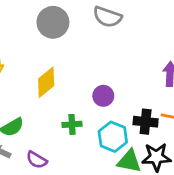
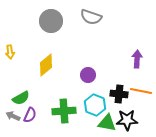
green cross: (72, 124) -> (64, 111), moved, size x1.6
purple semicircle: (37, 160) -> (30, 115), moved, turned -98

